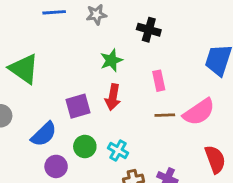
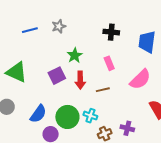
black cross: (149, 30) -> (111, 32), moved
purple square: (78, 106) -> (57, 76), moved
brown line: (165, 115) -> (103, 90), moved
green circle: (85, 146) -> (67, 117), size x1.5

